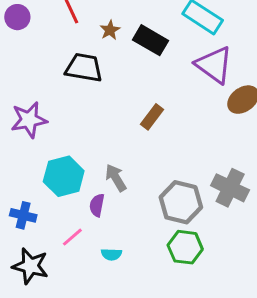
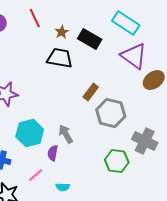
black trapezoid: (84, 68) -> (60, 58), moved
gray hexagon: (181, 202) -> (111, 113), moved
green hexagon: (185, 247) -> (117, 161), moved

